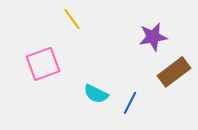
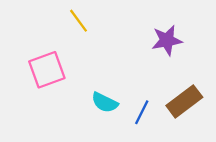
brown rectangle: (174, 72) -> (184, 101), moved

